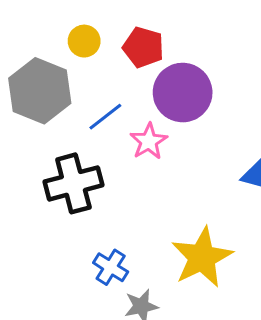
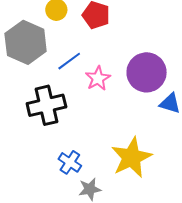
purple circle: (183, 93) -> (147, 72), moved

